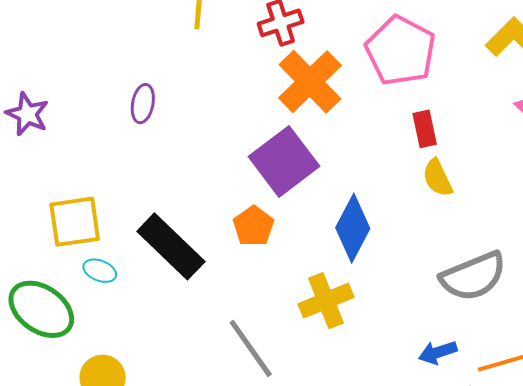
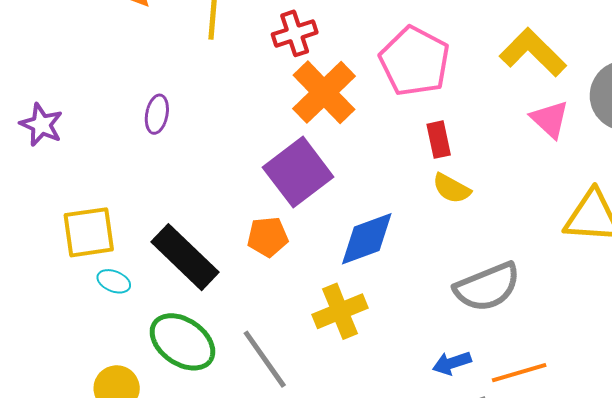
yellow semicircle: (437, 178) -> (452, 188), turned -36
orange pentagon: (254, 226) -> (268, 237), turned 30
blue diamond: (353, 228) -> (367, 239), turned 42
green ellipse: (41, 309) -> (182, 342), moved

